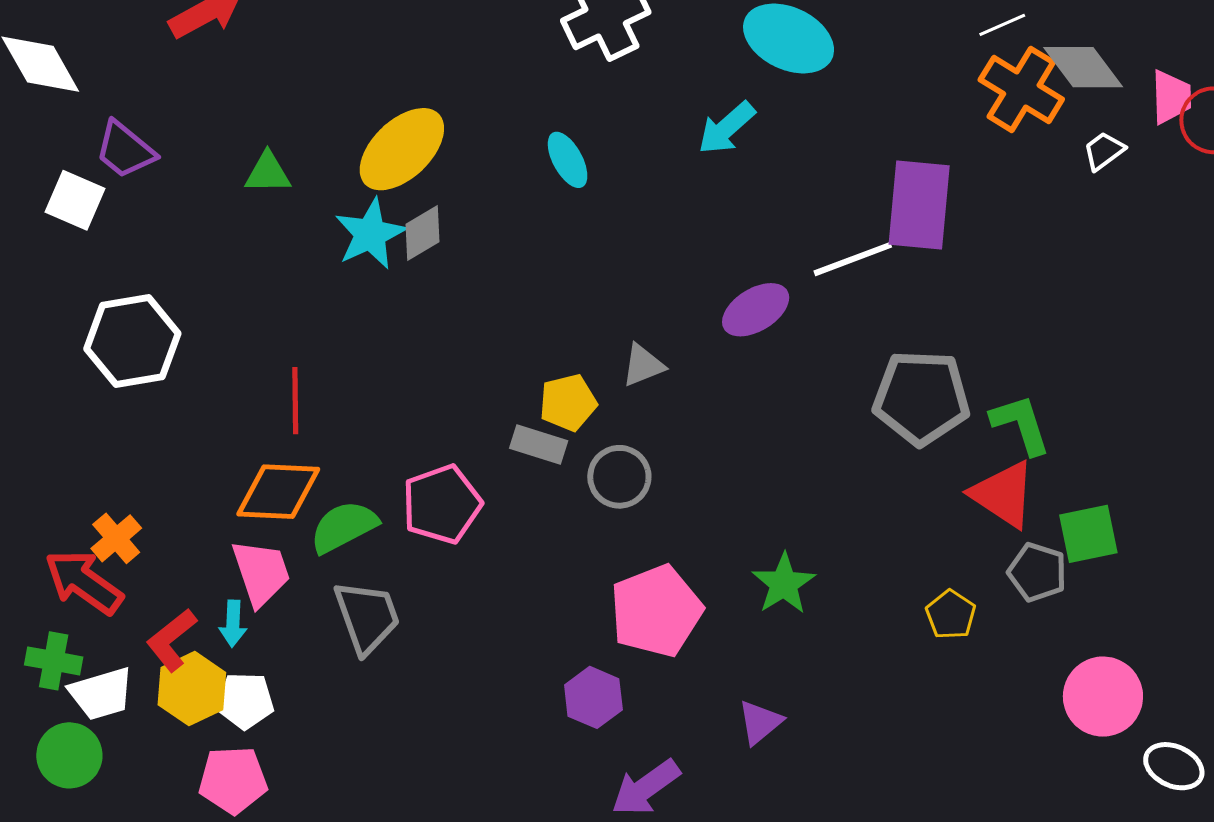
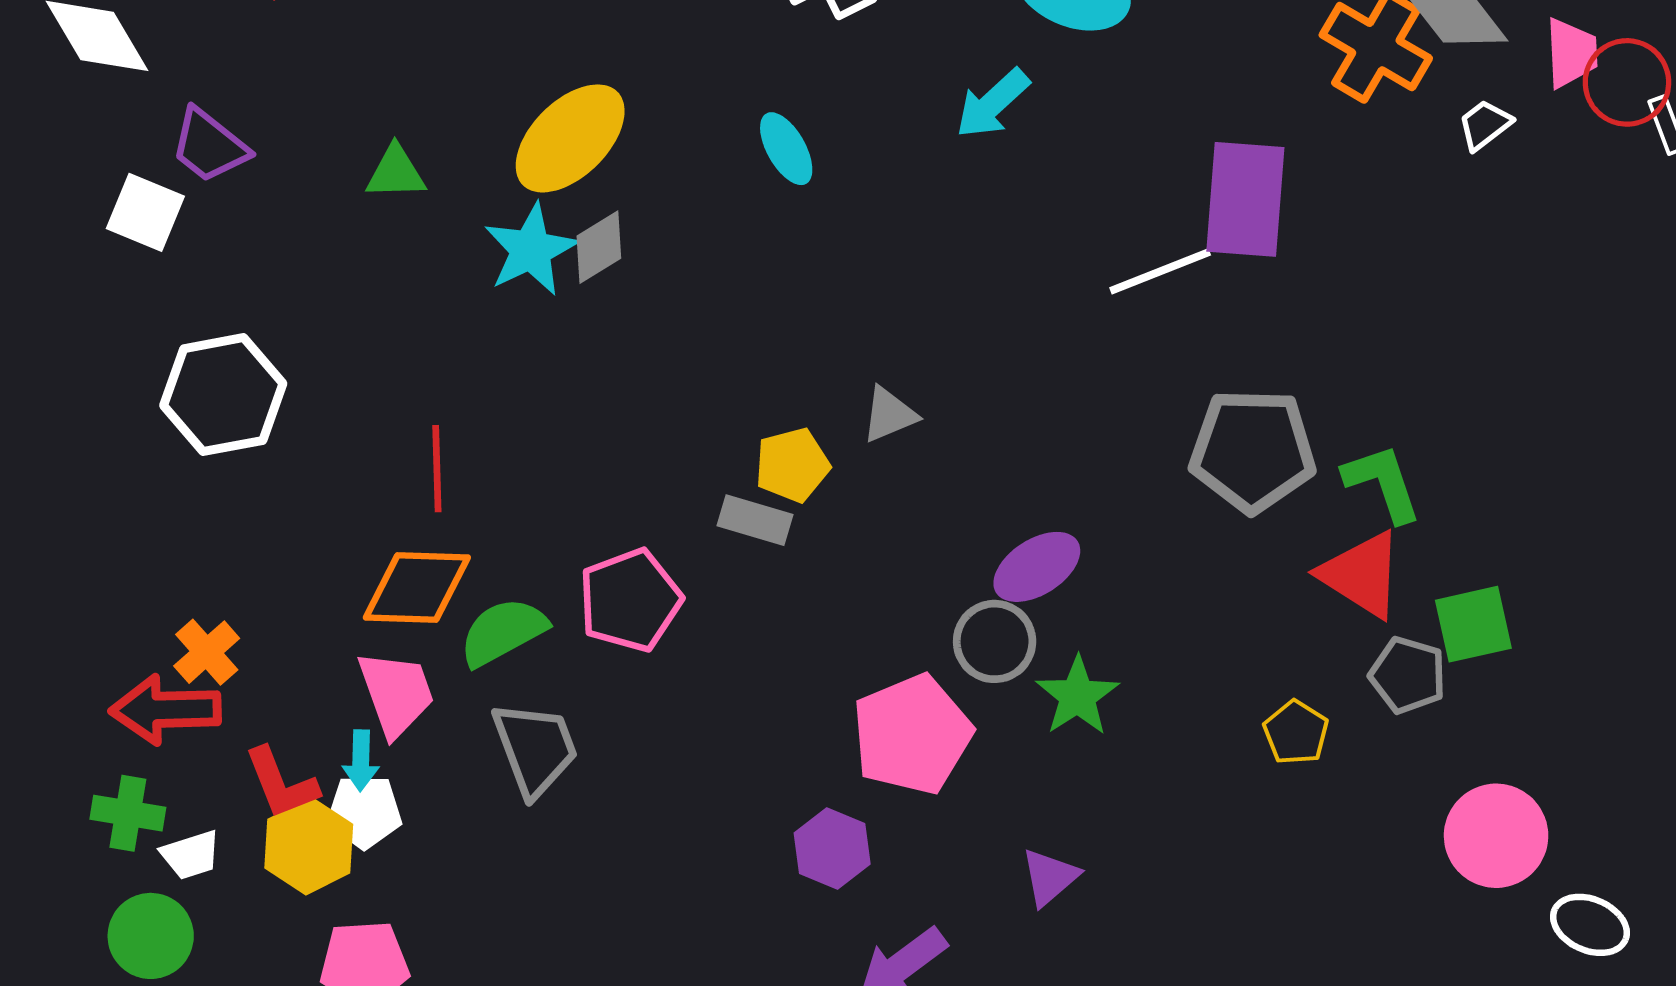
purple ellipse: (756, 310) -> (1037, 567), moved
gray circle: (619, 477) -> (995, 641), moved
red arrow: (84, 582) -> (165, 710), turned -36
red L-shape: (172, 640) -> (281, 783), turned -72
white trapezoid: (101, 694) -> (191, 855), size x0.7
white pentagon: (245, 701) -> (364, 812), moved

